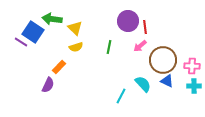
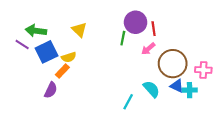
green arrow: (52, 19) -> (36, 31), moved
blue square: (33, 32) -> (47, 52), moved, turned 30
yellow semicircle: (76, 47) -> (69, 57), moved
green line: (109, 47) -> (123, 38), moved
cyan cross: (194, 86) -> (190, 90), moved

